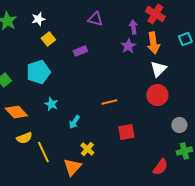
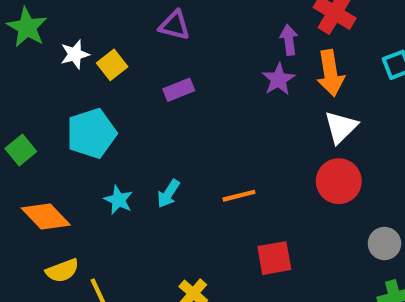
white star: (38, 19) -> (75, 54), moved
purple triangle: (95, 19) -> (175, 25), moved
cyan arrow: (74, 122) -> (168, 194), moved

